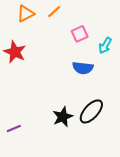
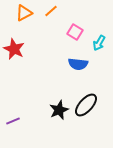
pink square: (80, 34) -> (75, 32), turned -35

